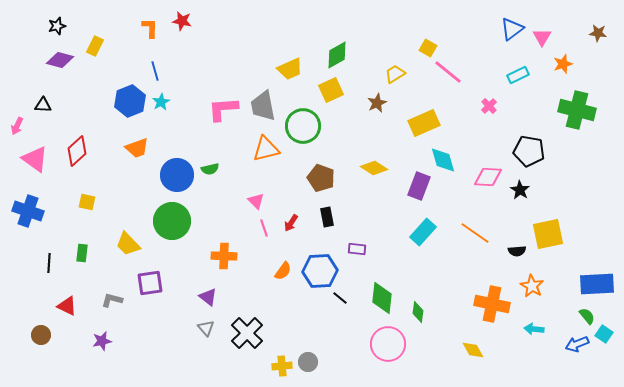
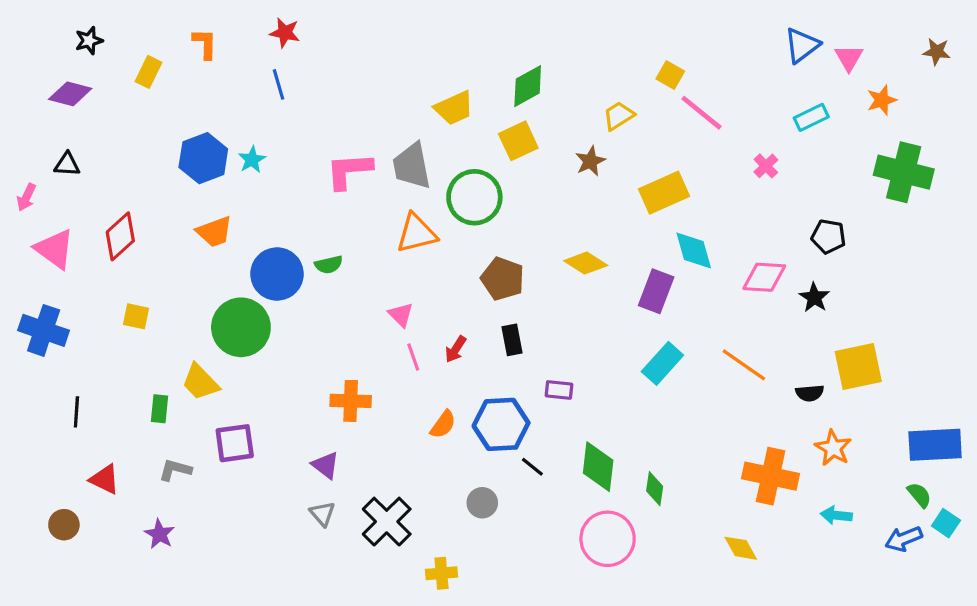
orange L-shape: (150, 28) -> (205, 44), moved
purple diamond: (60, 60) -> (70, 94), moved
blue line: (155, 71) -> (279, 84), moved
black pentagon: (529, 151) -> (828, 236), size x0.7
green circle: (172, 221) -> (241, 327), moved
green rectangle: (82, 253) -> (159, 409), moved
purple star: (102, 341) -> (159, 534), turned -30
gray circle: (308, 362) -> (482, 503), moved

